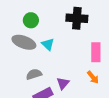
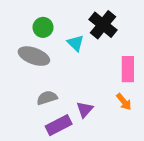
black cross: (77, 18) -> (103, 25), turned 35
cyan triangle: (48, 44) -> (76, 43), moved

